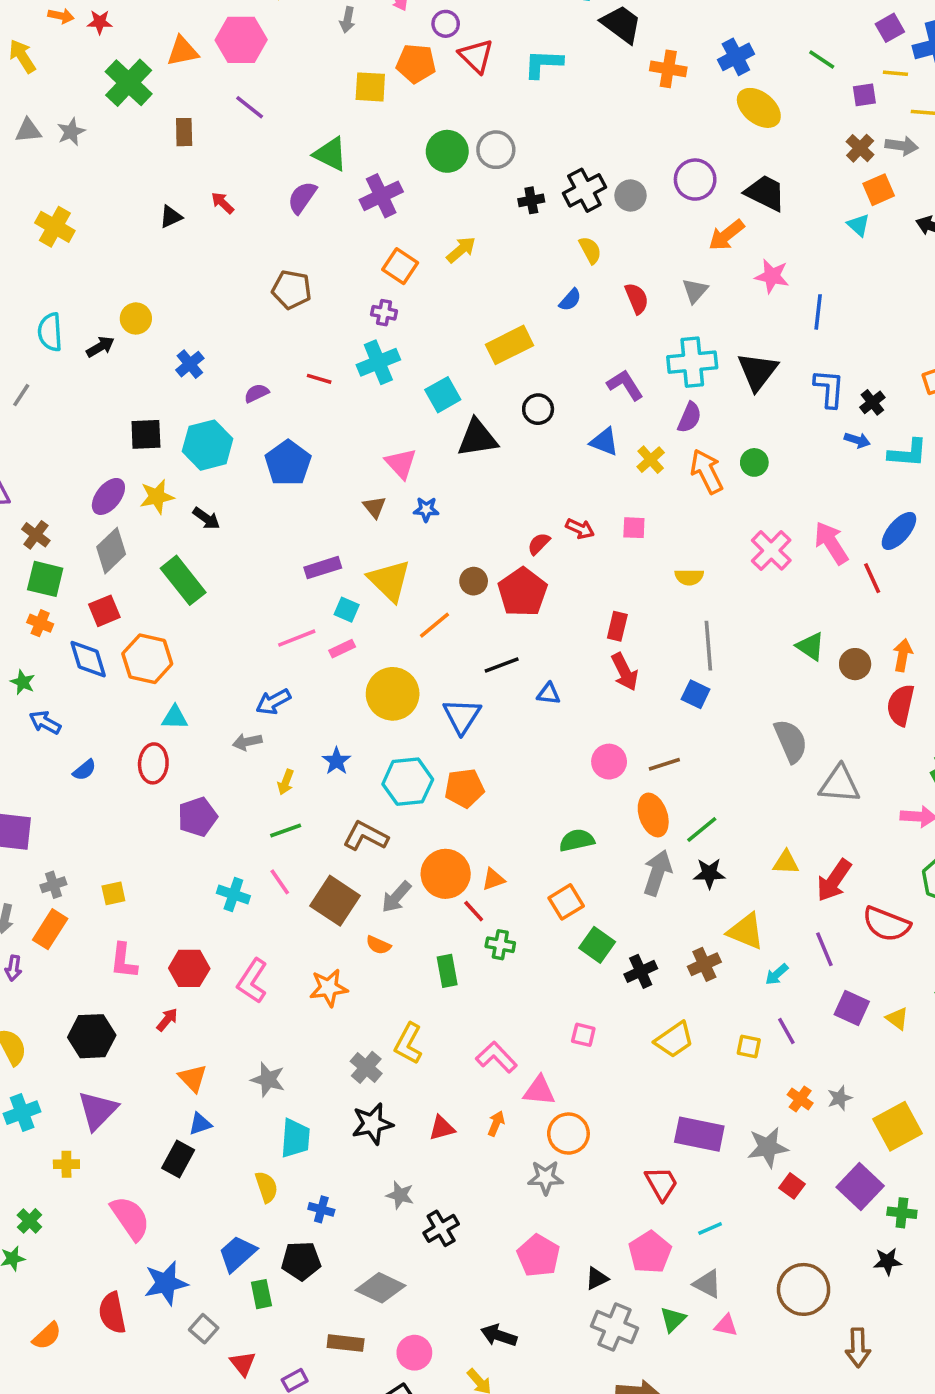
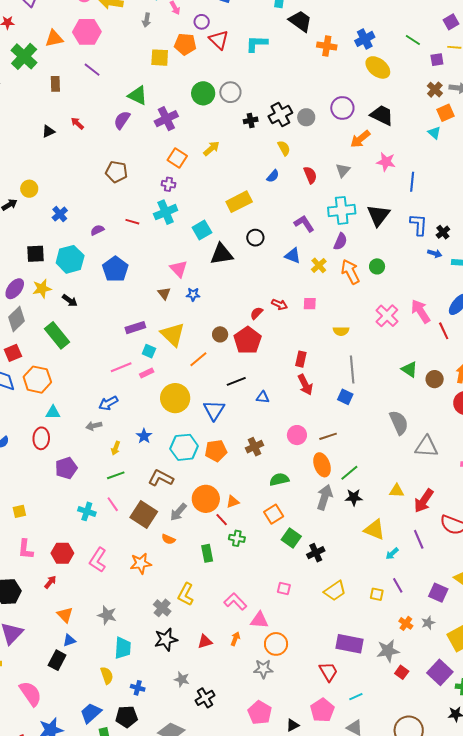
brown cross: (704, 964) -> (255, 447), moved
purple square: (852, 1008) -> (438, 593), moved

